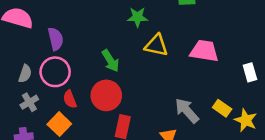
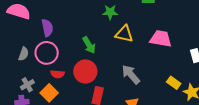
red semicircle: (70, 99) -> (57, 74), turned -64
gray cross: (29, 102) -> (27, 85), moved
gray arrow: (187, 111) -> (131, 74), moved

